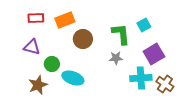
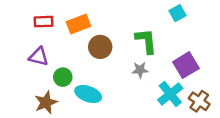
cyan square: (144, 25) -> (177, 13), moved
cyan cross: (141, 78) -> (170, 94), turned -35

